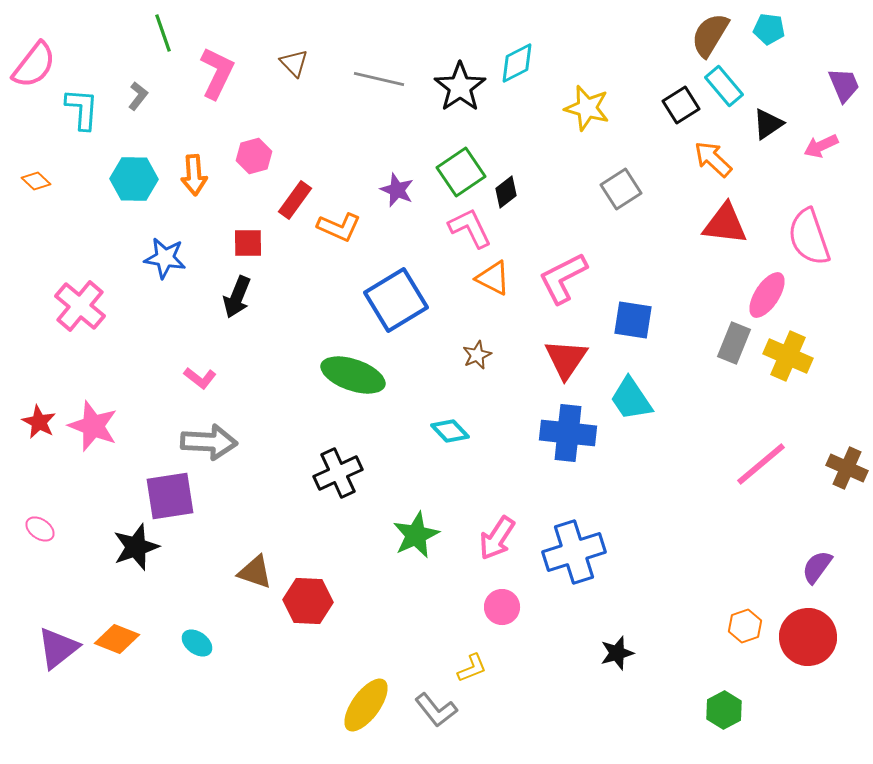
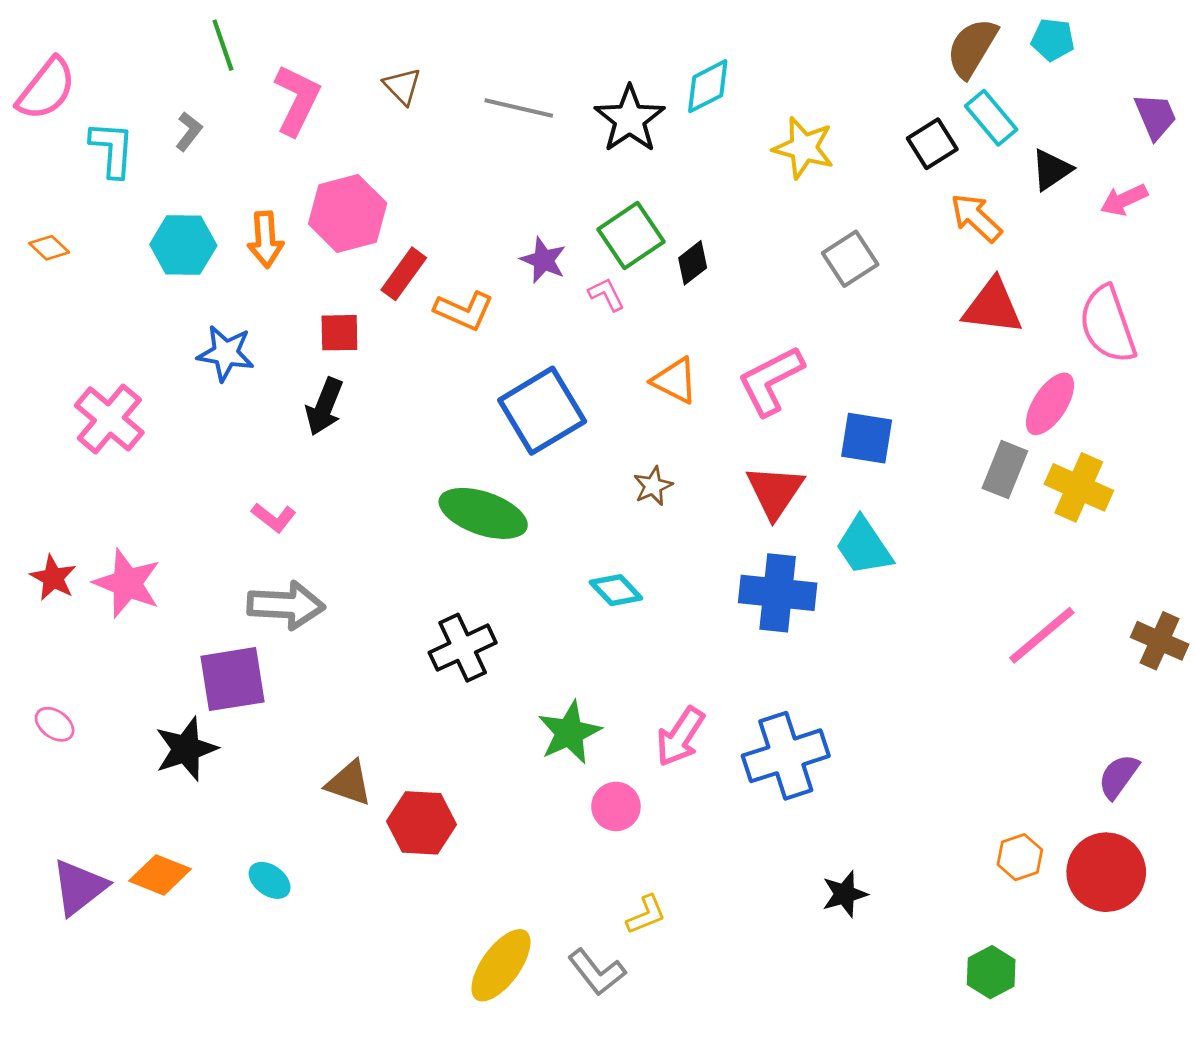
pink hexagon: (254, 156) -> (348, 214), size x1.6
pink L-shape: (470, 228) -> (606, 294), moved, size x0.6
pink circle: (502, 607) -> (616, 806), moved

